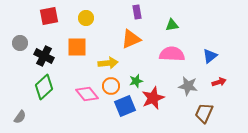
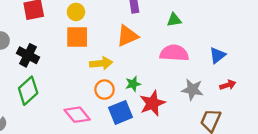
orange square: (77, 47) -> (77, 37), moved
pink diamond: (87, 94) -> (77, 115), moved

